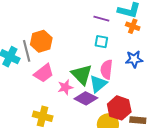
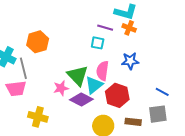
purple line: (101, 19) -> (105, 28), moved
gray line: (27, 51) -> (23, 68), moved
pink trapezoid: (44, 73) -> (16, 89), moved, turned 30
red hexagon: (119, 108) -> (117, 95), moved

